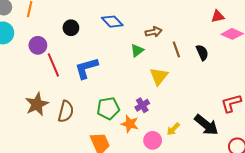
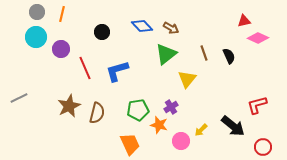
brown arrow: (154, 32) -> (171, 28), moved, turned 42
purple circle: (38, 45) -> (61, 49), moved
green triangle: (137, 50) -> (166, 54), size x1.6

